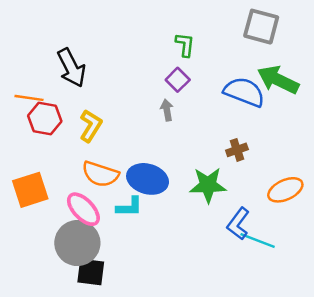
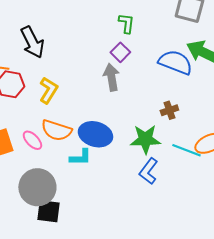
gray arrow: (167, 110) -> (111, 77), size x1.5
pink ellipse: (83, 209) -> (32, 140), moved, size x0.7
blue L-shape: (238, 224) -> (148, 171), moved
cyan line: (258, 241) -> (186, 150), moved

